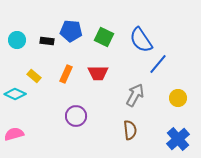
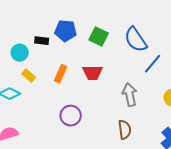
cyan circle: (17, 40) -> (20, 53), moved
gray arrow: (135, 95) -> (130, 95), turned -40

